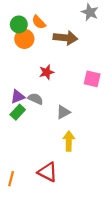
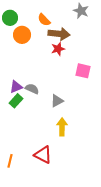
orange semicircle: (39, 22) -> (44, 20), moved
green circle: (19, 24) -> (10, 18), moved
red star: (47, 72) -> (58, 49), moved

